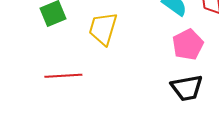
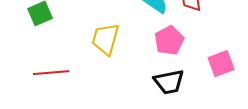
yellow trapezoid: (103, 29) -> (106, 39), moved

